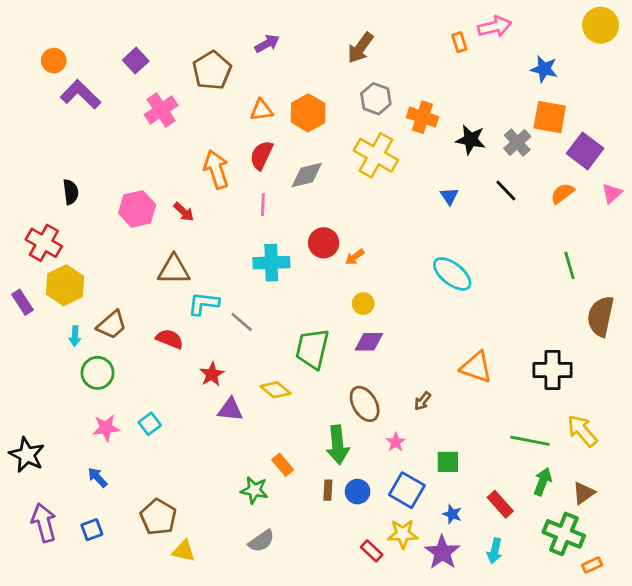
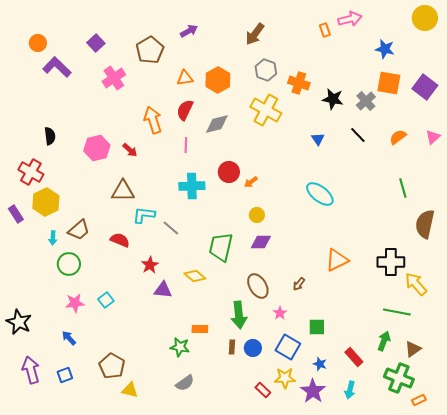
purple square: (585, 151) -> (425, 87), moved
orange triangle: (476, 367) -> (337, 260), turned -45
yellow arrow: (582, 431) -> (416, 284), moved
green line: (530, 441) -> (397, 312), moved
orange rectangle: (283, 465) -> (200, 329), turned -49

